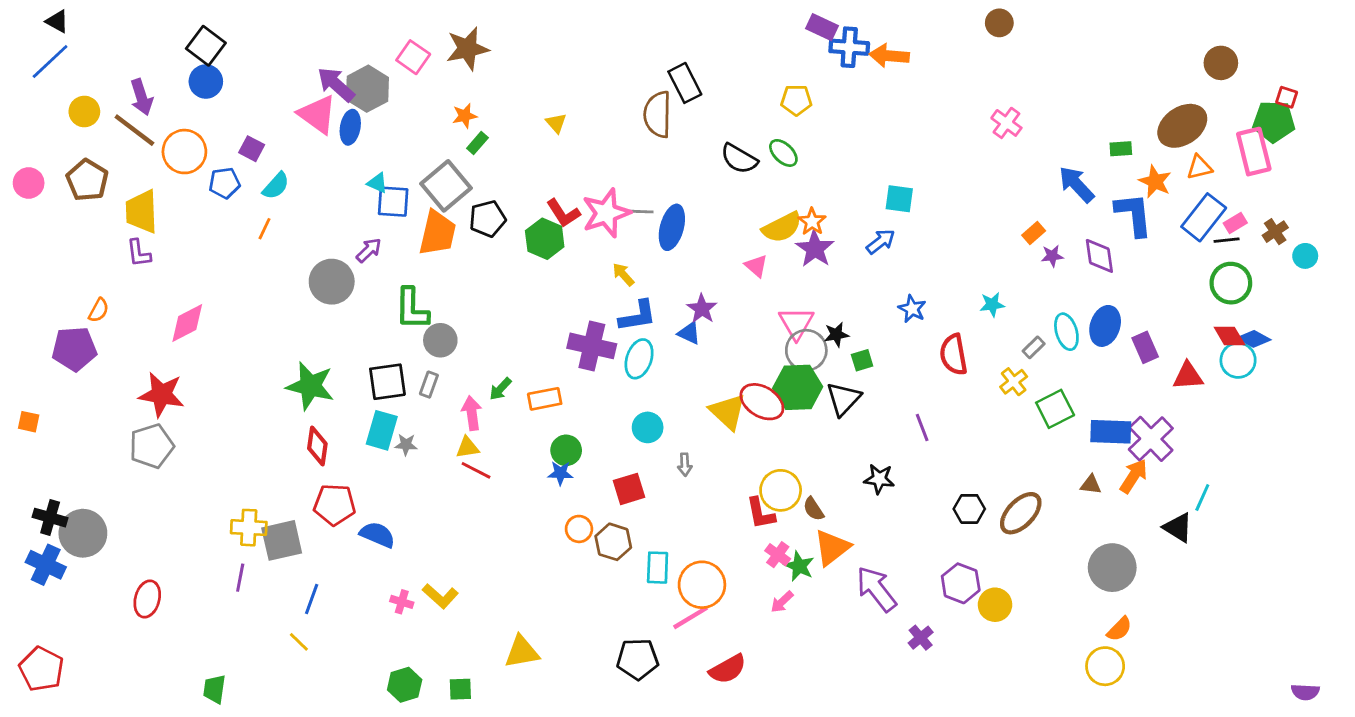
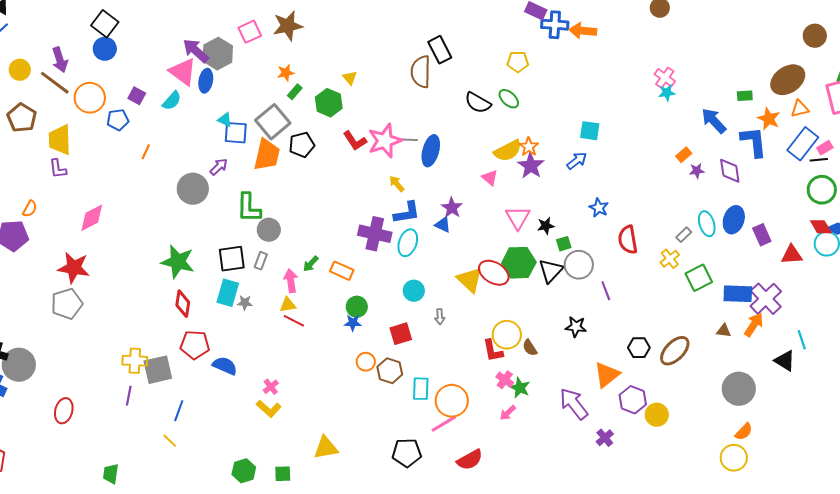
pink square: (413, 57) -> (250, 32), turned 30
cyan semicircle: (276, 186) -> (172, 101), moved
green hexagon: (545, 239) -> (329, 103), moved
cyan star: (992, 305) -> (667, 93), moved
gray circle: (806, 350) -> (579, 265), moved
orange rectangle: (545, 399) -> (342, 271), turned 35
cyan line: (1202, 498) -> (802, 340), turned -42
orange triangle: (832, 548) -> (607, 375), moved
pink cross: (402, 602) -> (271, 387), moved, turned 35

